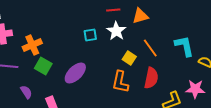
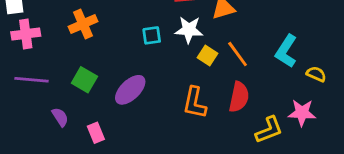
white star: (116, 31) -> (189, 30), turned -30
orange cross: (32, 45) -> (83, 24), moved
cyan L-shape: (184, 46) -> (286, 51), turned -135
yellow square: (129, 58) -> (207, 55), moved

